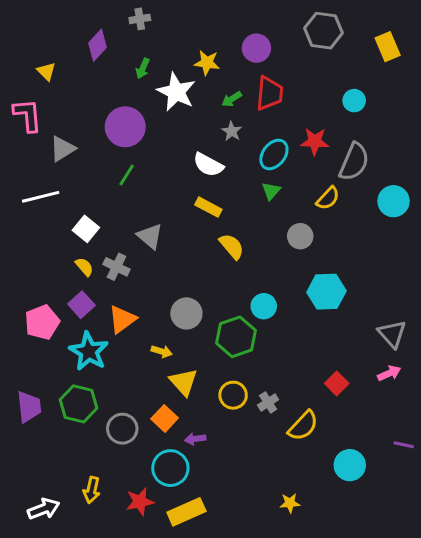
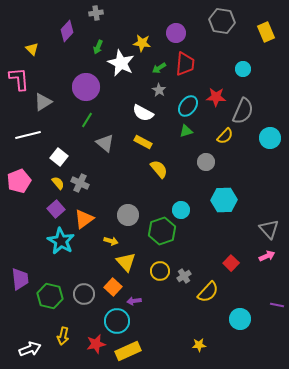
green triangle: (271, 191) -> (186, 131), turned 32
gray triangle: (150, 236) -> (105, 143), moved
pink pentagon: (42, 322) -> (19, 181), moved
green hexagon: (79, 404) -> (50, 296), moved

